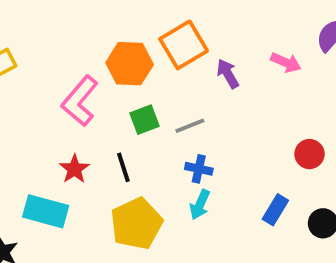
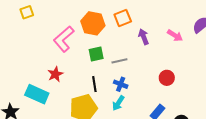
orange square: (184, 45) -> (123, 18), size x0.7
red circle: (309, 154) -> (167, 78), moved
black line: (123, 167) -> (94, 84), moved

